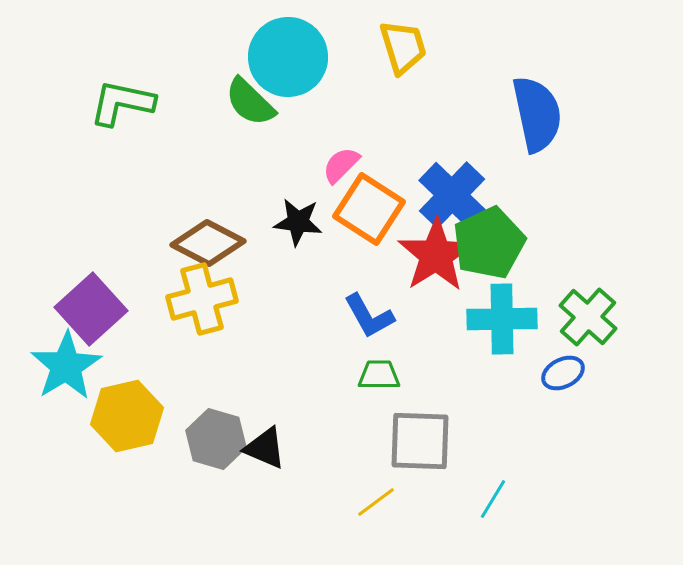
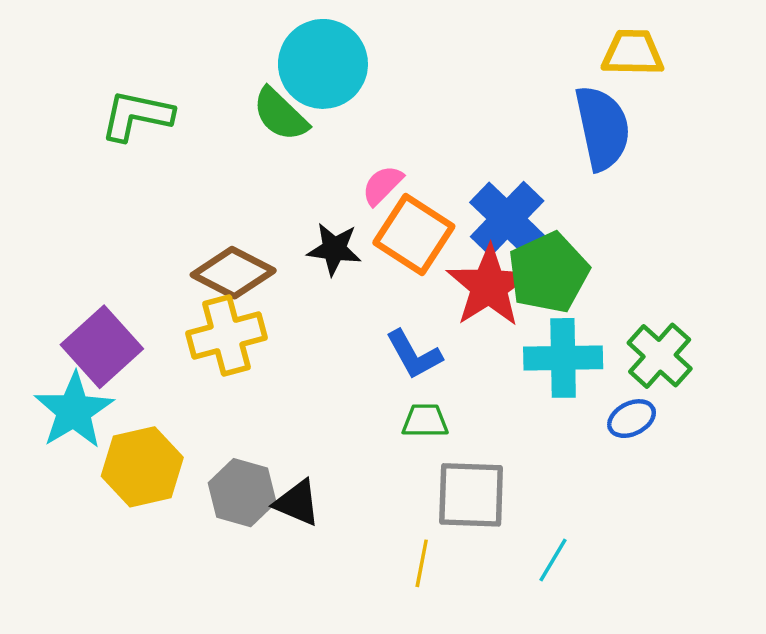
yellow trapezoid: (403, 47) -> (633, 53), moved, turned -72
yellow line: (376, 502) -> (422, 563), turned -42

